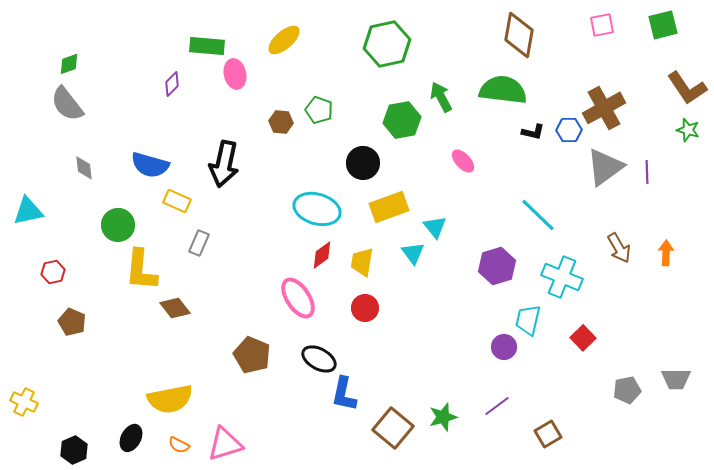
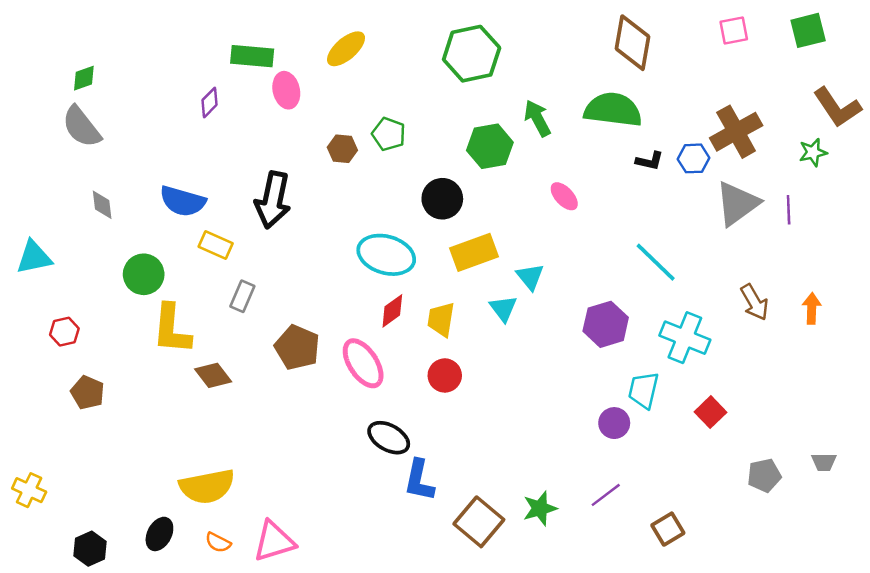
green star: (688, 130) -> (813, 152), moved, turned -30
brown pentagon: (252, 355) -> (297, 347), moved
gray trapezoid: (676, 379) -> (824, 462), size x0.7

